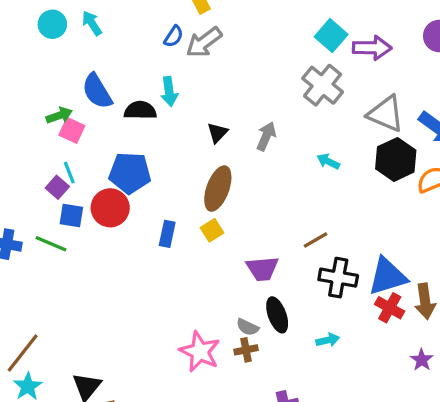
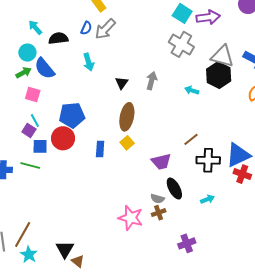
cyan circle: (52, 24) -> (27, 53), moved
black semicircle: (140, 110) -> (58, 38), moved
green arrow: (59, 115) -> (24, 73), moved
black hexagon: (396, 159) -> (219, 75), moved

